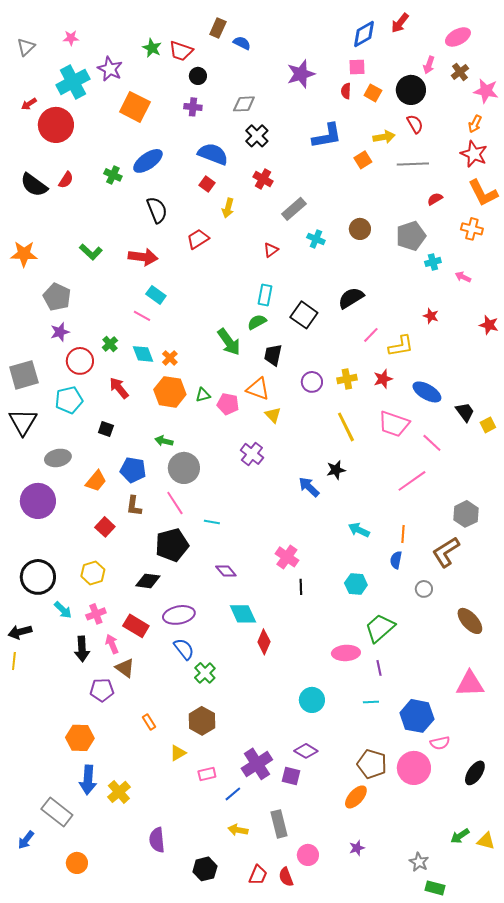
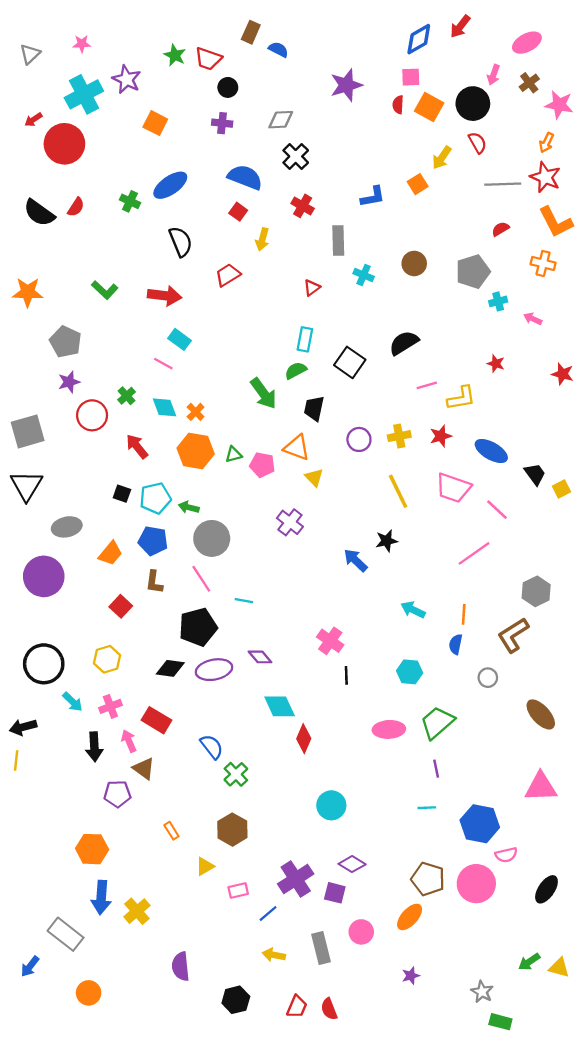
orange square: (373, 93) -> (429, 107), size x1.4
orange square: (135, 107) -> (155, 123), size x0.7
blue L-shape: (327, 136) -> (373, 197), moved, size x0.7
yellow arrow: (384, 137) -> (442, 158), turned 135
gray line: (413, 164) -> (503, 184), moved
gray rectangle: (294, 209) -> (338, 240), turned -50
pink line: (371, 335) -> (427, 385), turned 30
cyan pentagon: (69, 400) -> (155, 498), moved
purple ellipse: (179, 615) -> (214, 670), moved
pink ellipse: (346, 653) -> (389, 729), moved
cyan circle: (312, 700) -> (331, 805), moved
pink circle: (308, 855) -> (361, 932), moved

